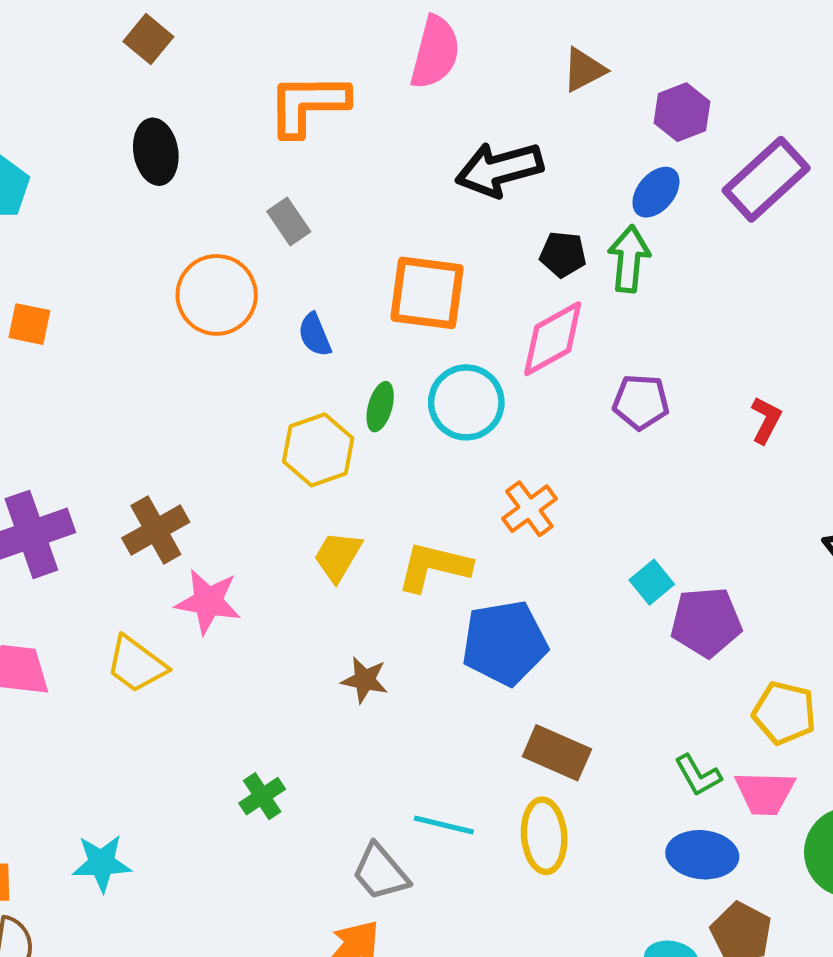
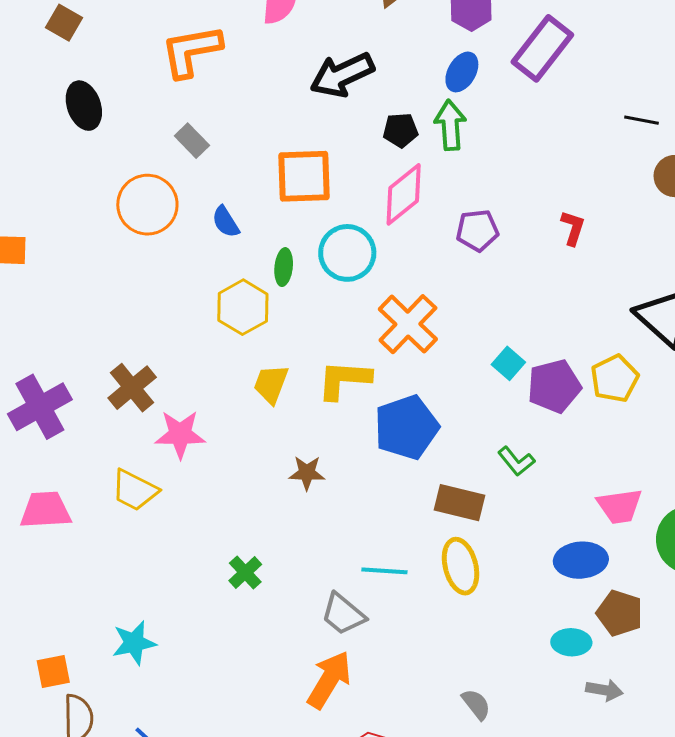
orange cross: (529, 509) -> (408, 324), size x1.5
yellow pentagon: (784, 713) -> (615, 379), moved, turned -30
green L-shape: (698, 775) -> (516, 461), moved

